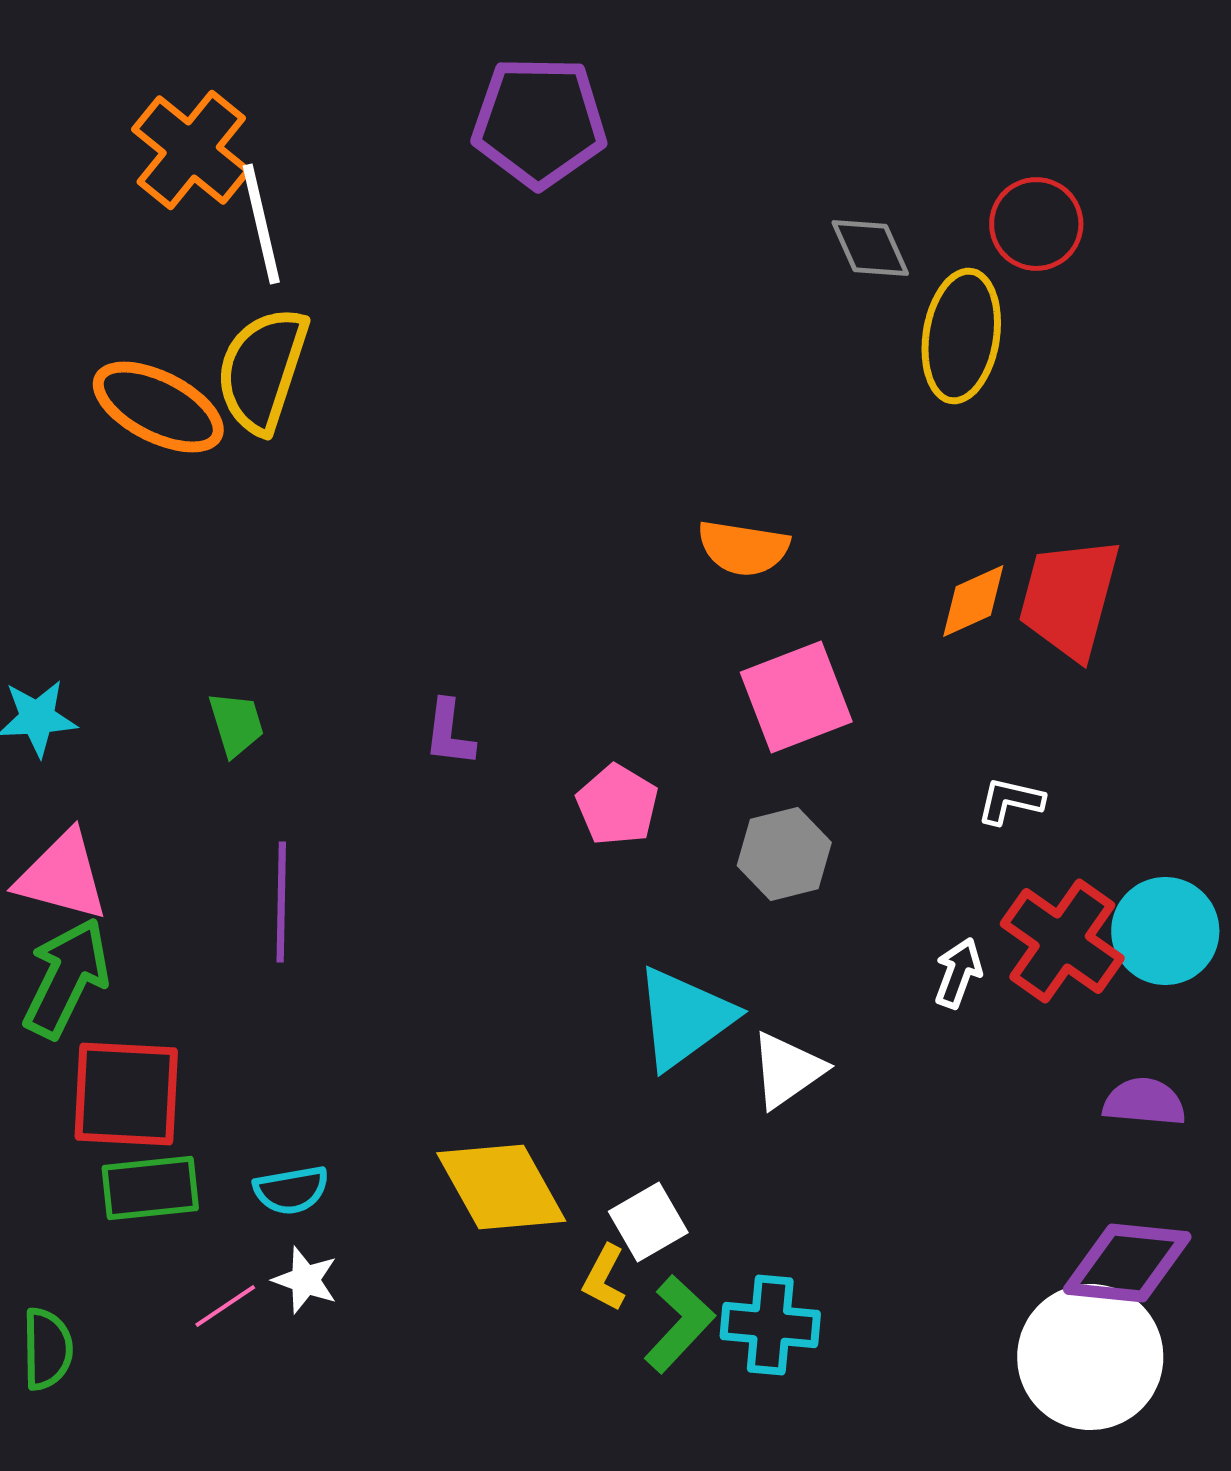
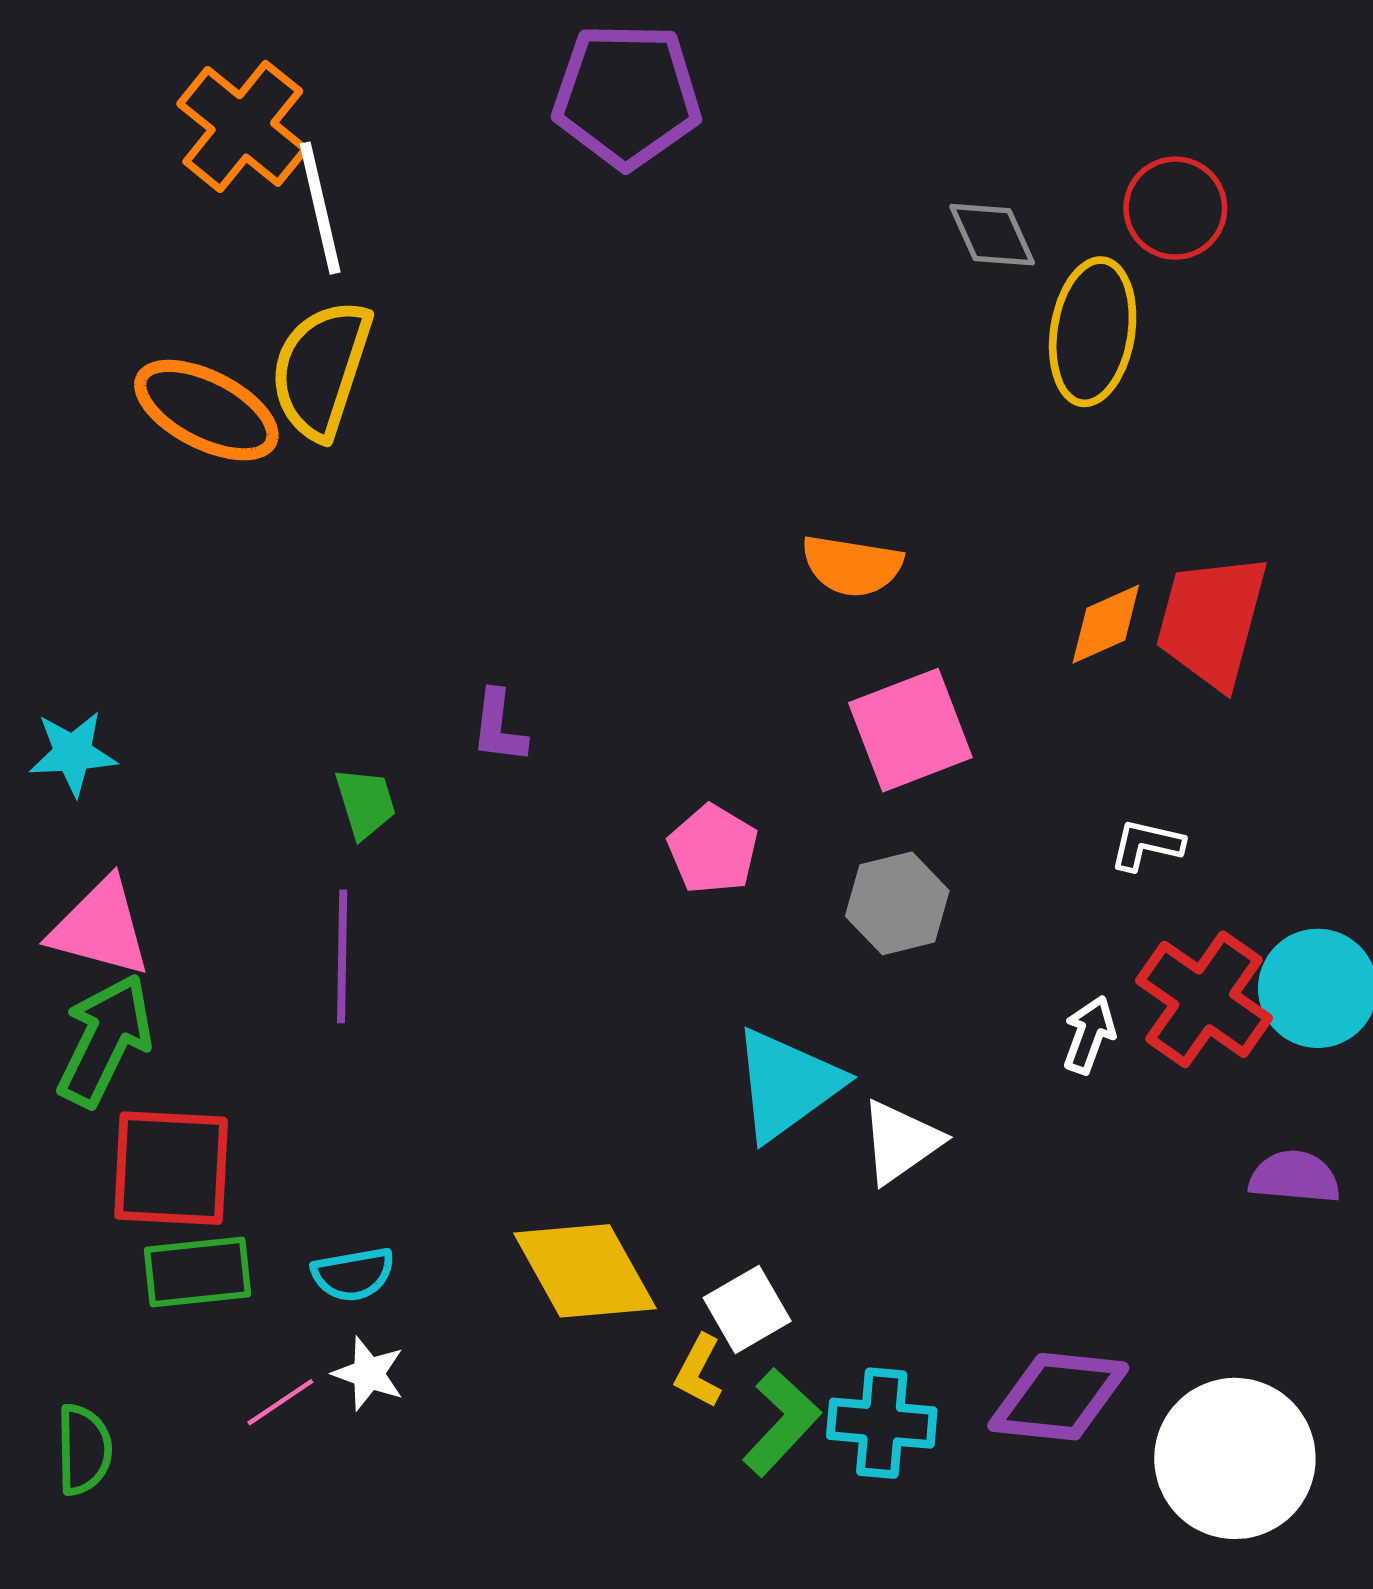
green trapezoid: (236, 724) -> (365, 803), moved
purple L-shape: (449, 733) -> (499, 727), moved
purple diamond: (1127, 1263) -> (1058, 1397), moved

